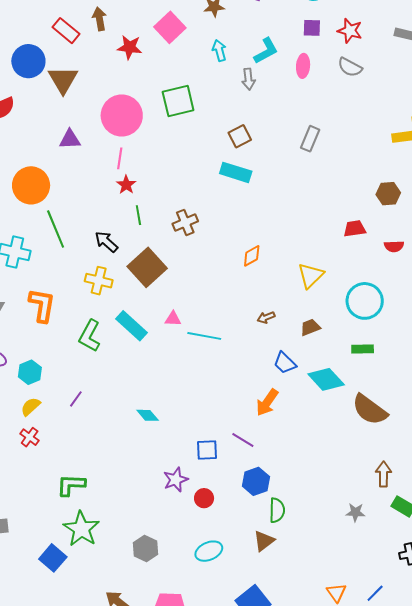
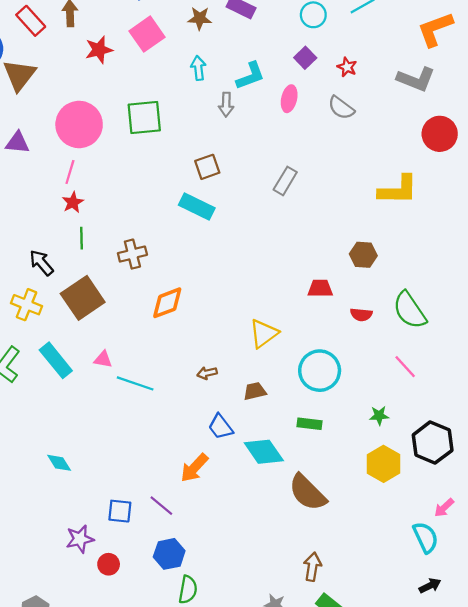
purple square: (312, 28) -> (305, 58), turned 36
red star: (350, 31) -> (347, 67), size x0.7
red star: (130, 47) -> (99, 50), turned -30
orange diamond: (252, 256) -> (167, 303), moved, size x1.4

